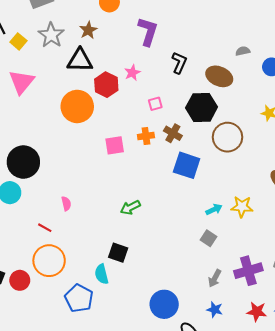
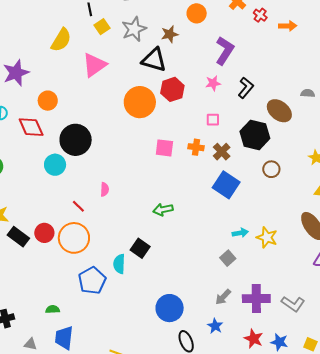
pink star: (132, 73) -> (213, 83), moved
brown circle: (228, 137) -> (271, 169), size x0.6
red circle: (20, 280) -> (44, 233), moved

